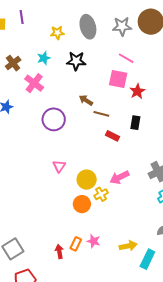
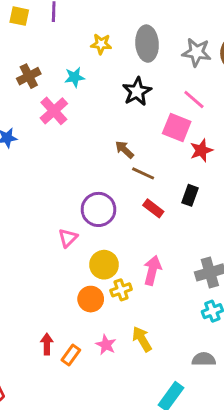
black star: (76, 61) -> (137, 91), moved, turned 30
purple circle: (54, 119) -> (98, 209), moved
pink arrow: (120, 177) -> (152, 270), turned 120
pink star: (94, 241) -> (106, 345), moved
yellow arrow: (128, 246) -> (142, 339), moved, turned -120
red arrow: (59, 251) -> (47, 344), moved

